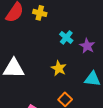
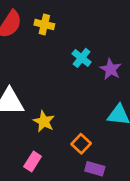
yellow star: (59, 68) -> (44, 121), moved

